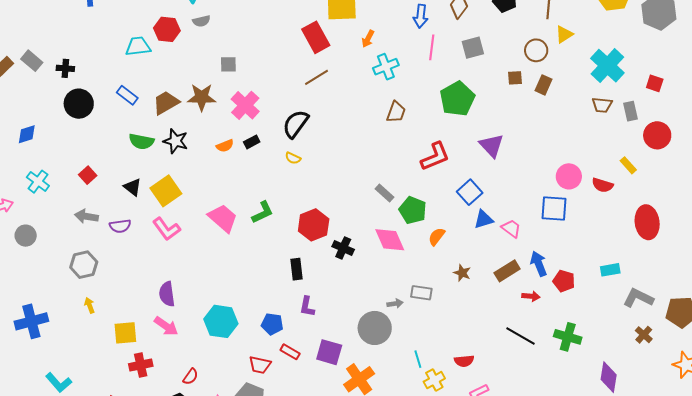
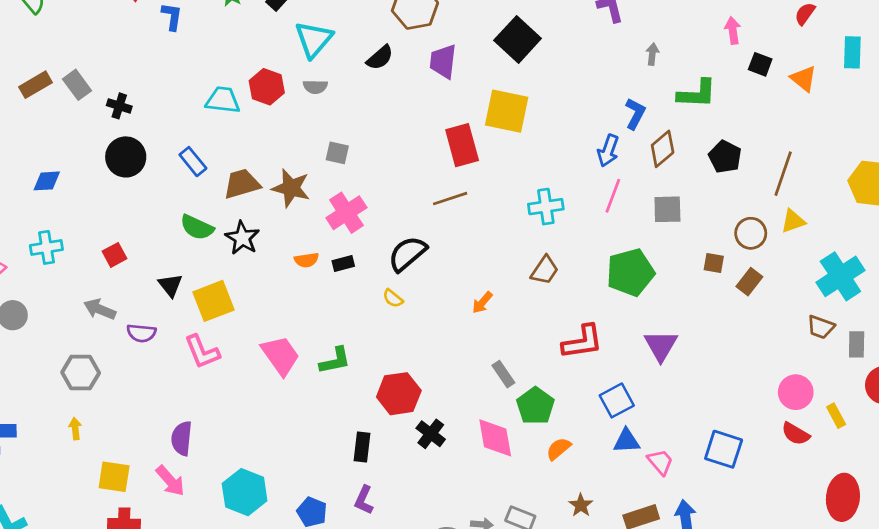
orange arrow: (368, 39) -> (482, 303), moved
pink circle: (569, 176) -> (796, 392), moved
cyan cross: (38, 182) -> (46, 247), turned 30

